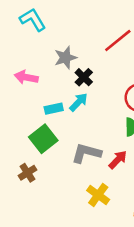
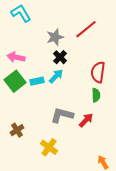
gray star: (65, 58) -> (55, 37), moved
green square: (43, 139) -> (15, 81), moved
yellow cross: (98, 195) -> (49, 147), moved

